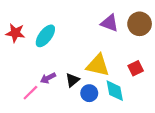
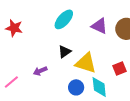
cyan ellipse: (45, 36) -> (64, 19), moved
black triangle: (72, 80) -> (65, 52), moved
pink line: (30, 93) -> (11, 82), moved

